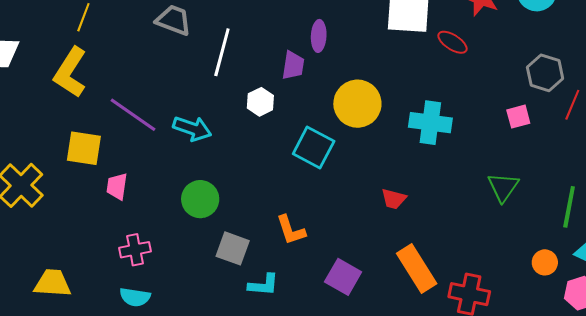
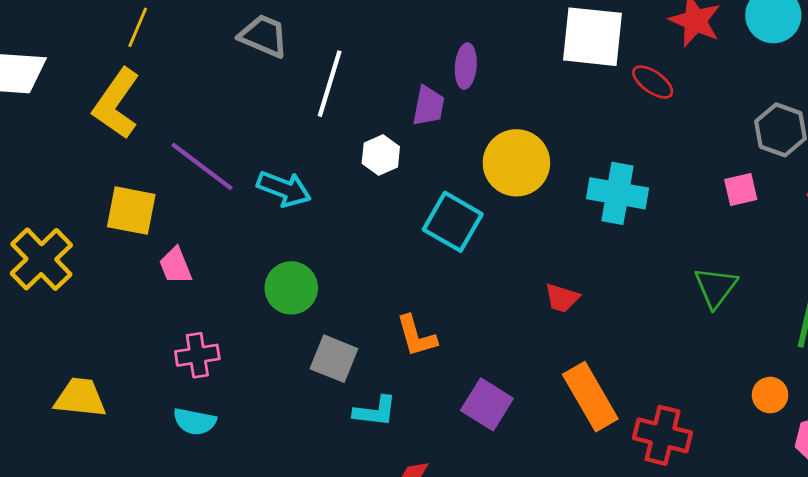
pink trapezoid: (117, 186) -> (175, 266), turned -32

